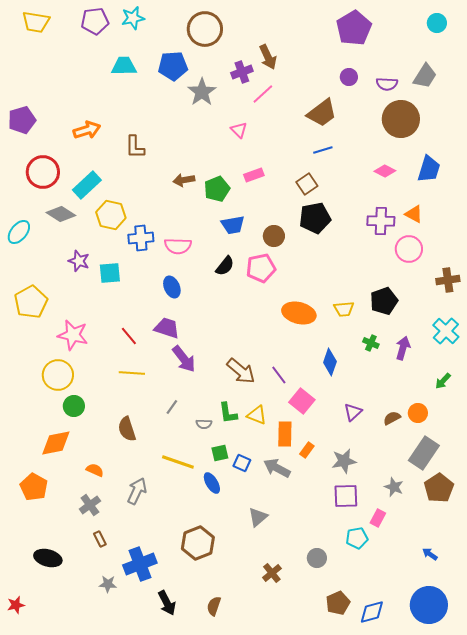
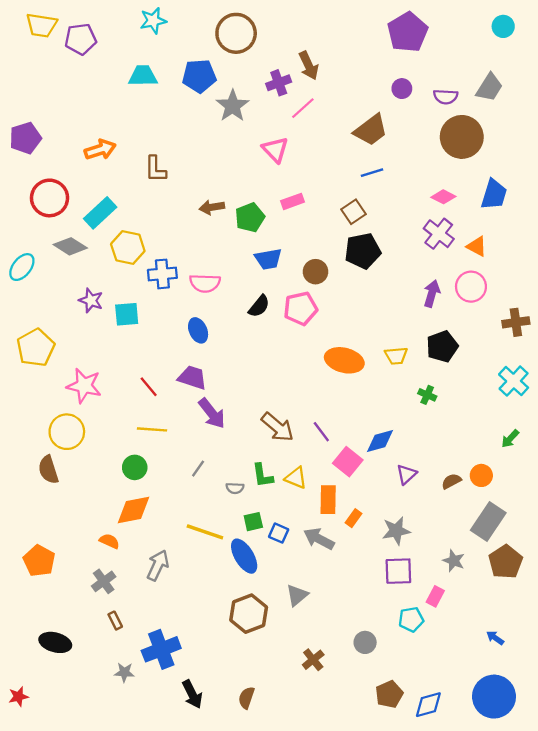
purple pentagon: (95, 21) -> (81, 39), moved
pink triangle: (239, 130) -> (275, 150), size x1.4
purple cross: (381, 221) -> (439, 234), moved, turned 36
purple arrow: (403, 348) -> (432, 294), moved
blue diamond: (330, 362) -> (380, 441), moved, turned 56
green circle: (74, 406) -> (135, 467), moved
brown semicircle: (127, 429) -> (48, 470), moved
orange diamond: (56, 443) -> (134, 510), moved
blue ellipse: (212, 483) -> (244, 556), size x1.4
brown hexagon: (198, 543) -> (249, 614), moved

